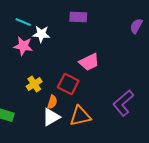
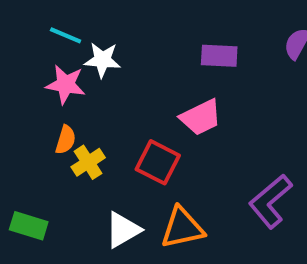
purple rectangle: (78, 17) -> (219, 56), moved
orange semicircle: (52, 102) -> (66, 140), moved

